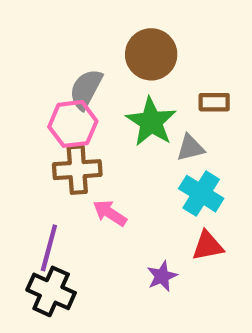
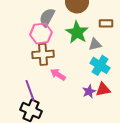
purple line: (49, 248) -> (30, 90), turned -35
purple star: (162, 276) -> (89, 91), moved

